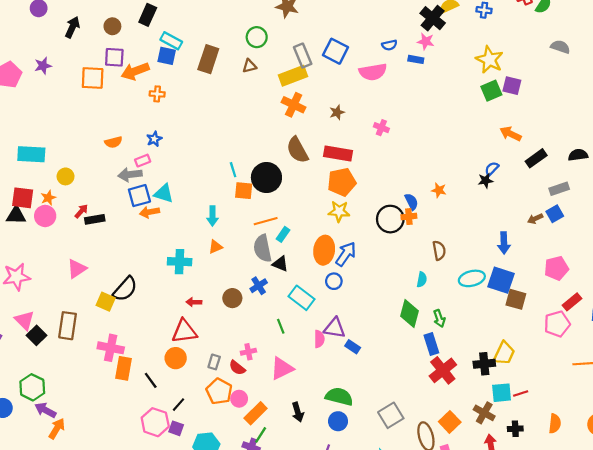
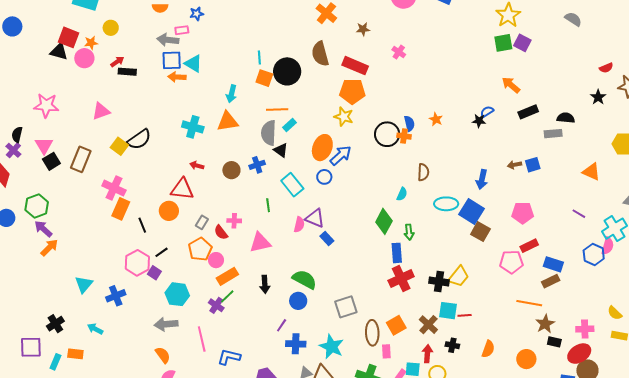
gray rectangle: (559, 189) -> (553, 134), moved
orange triangle: (215, 247) -> (228, 122), size x1.6

